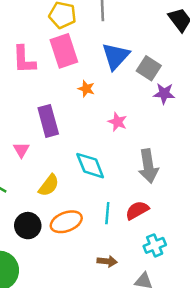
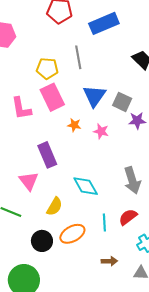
pink star: (117, 122) -> (101, 131), moved
pink triangle: (21, 150) -> (29, 181), size x1.5

